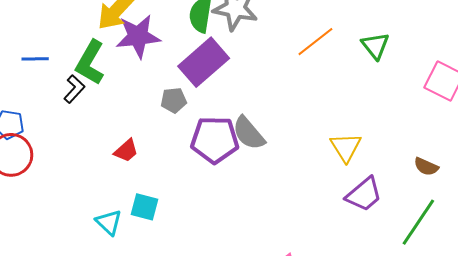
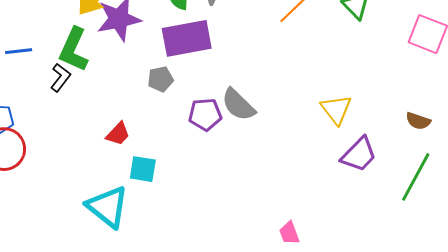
purple rectangle: (204, 62) -> (187, 38), turned 36
purple pentagon: (215, 140) -> (205, 114), size x0.7
cyan square: (145, 207) -> (143, 169), moved
cyan triangle: (109, 222) -> (108, 207), size x1.6

